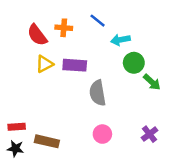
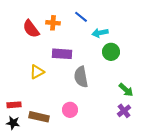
yellow triangle: (44, 64) -> (37, 72), moved
green arrow: (152, 82) -> (126, 90), moved
pink circle: (102, 134) -> (70, 110), moved

